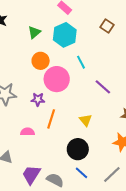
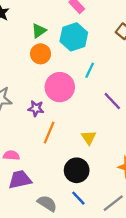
orange circle: (41, 61) -> (41, 54), moved
cyan line: (81, 62) -> (90, 70), turned 48
pink semicircle: (27, 132) -> (11, 155), moved
purple trapezoid: (31, 175) -> (20, 180), moved, turned 40

